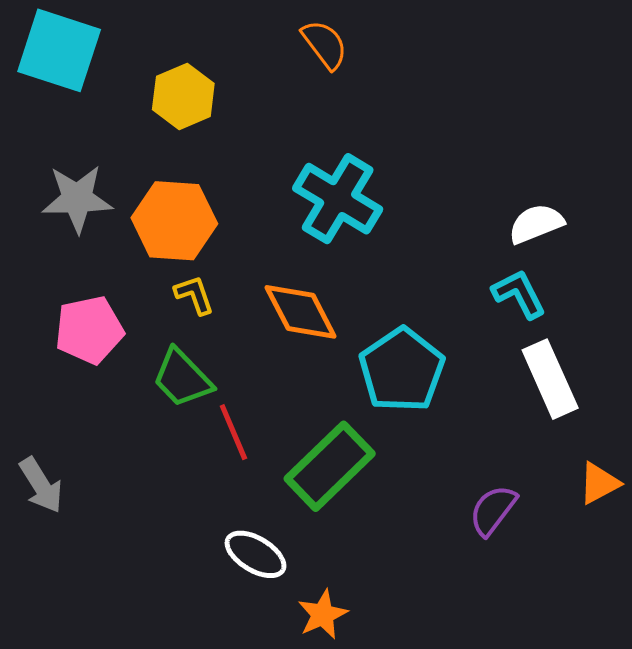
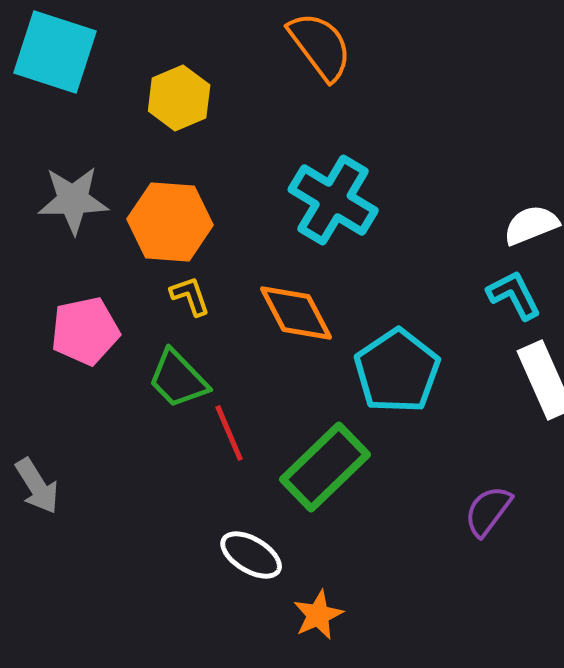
orange semicircle: (325, 44) -> (320, 46), size x1.4

